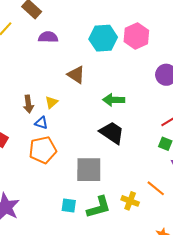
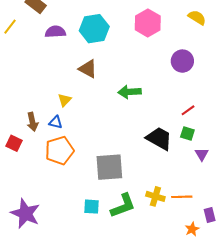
cyan hexagon: (103, 38) -> (94, 29), moved
brown arrow: (28, 104) -> (32, 122), moved
black trapezoid: (112, 133) -> (159, 138), moved
orange line: (156, 188) -> (182, 197), moved, turned -36

